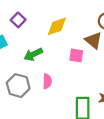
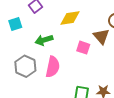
pink semicircle: (47, 81) -> (53, 67), size x1.5

